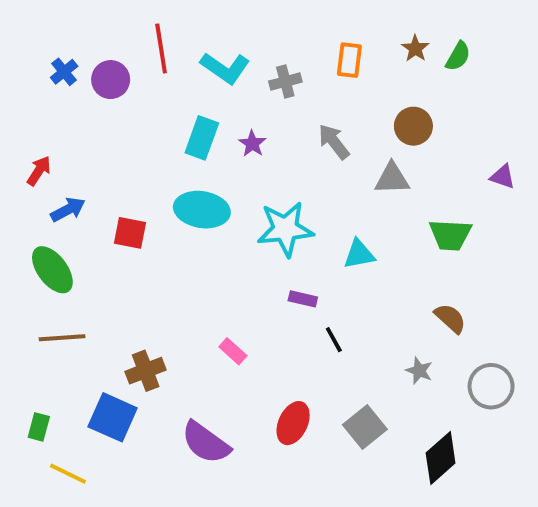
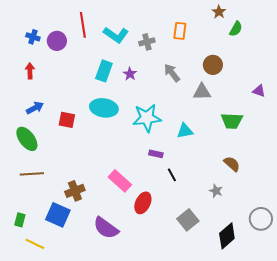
brown star: (415, 49) -> (219, 12), moved
blue cross: (64, 72) -> (33, 37), turned -32
red arrow: (39, 171) -> (30, 71), moved, turned -35
pink rectangle: (233, 351) -> (120, 181), size x1.6
gray circle: (491, 386) -> (261, 219), moved
red ellipse: (293, 423) -> (143, 203), moved

